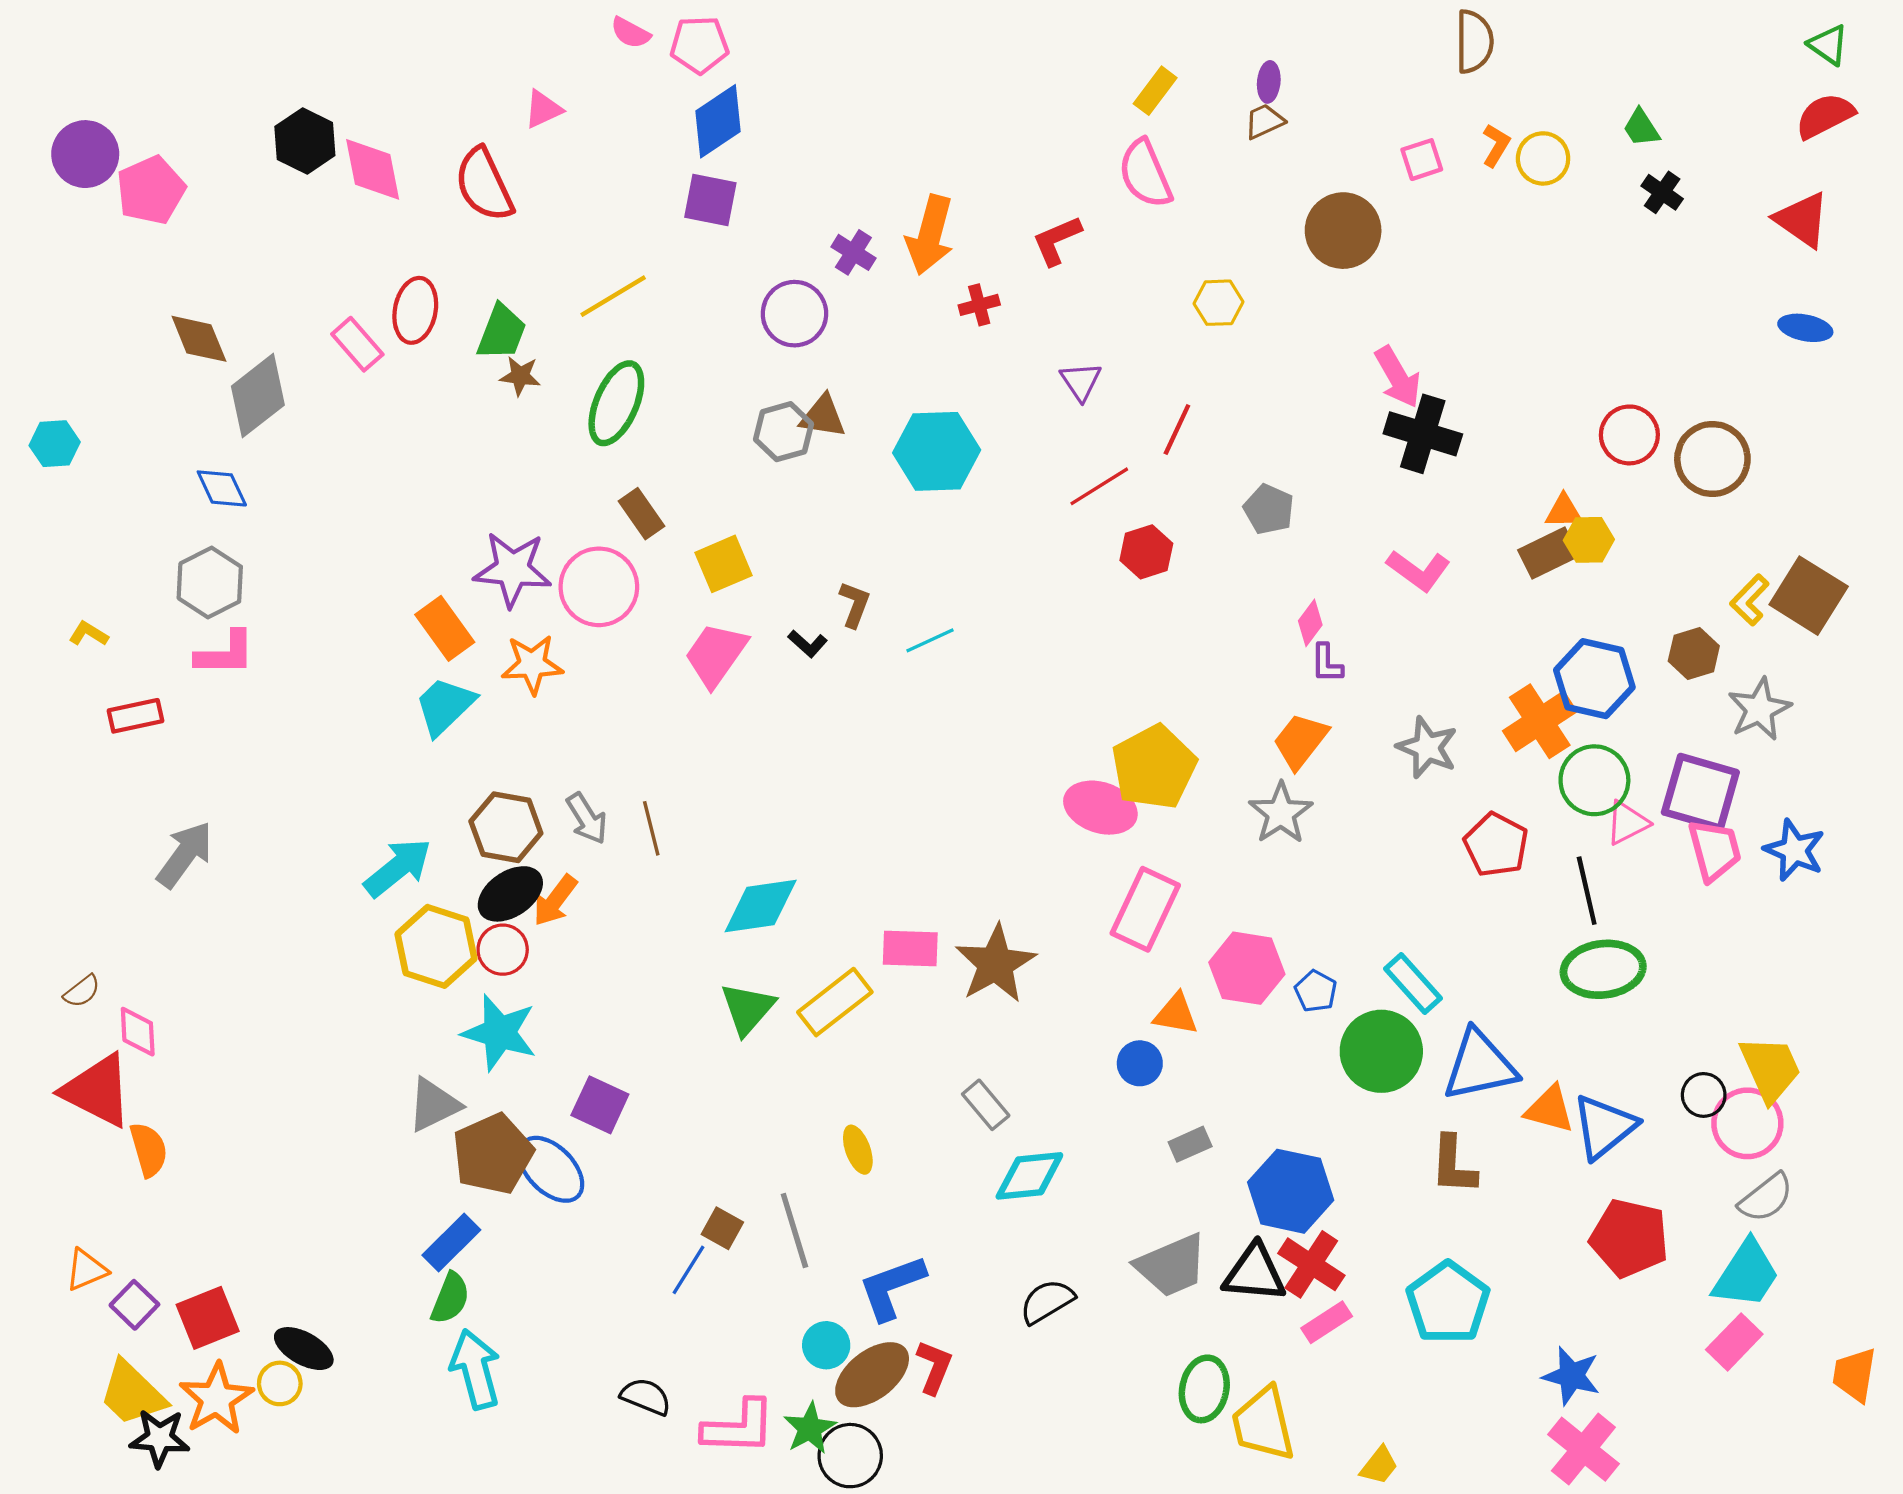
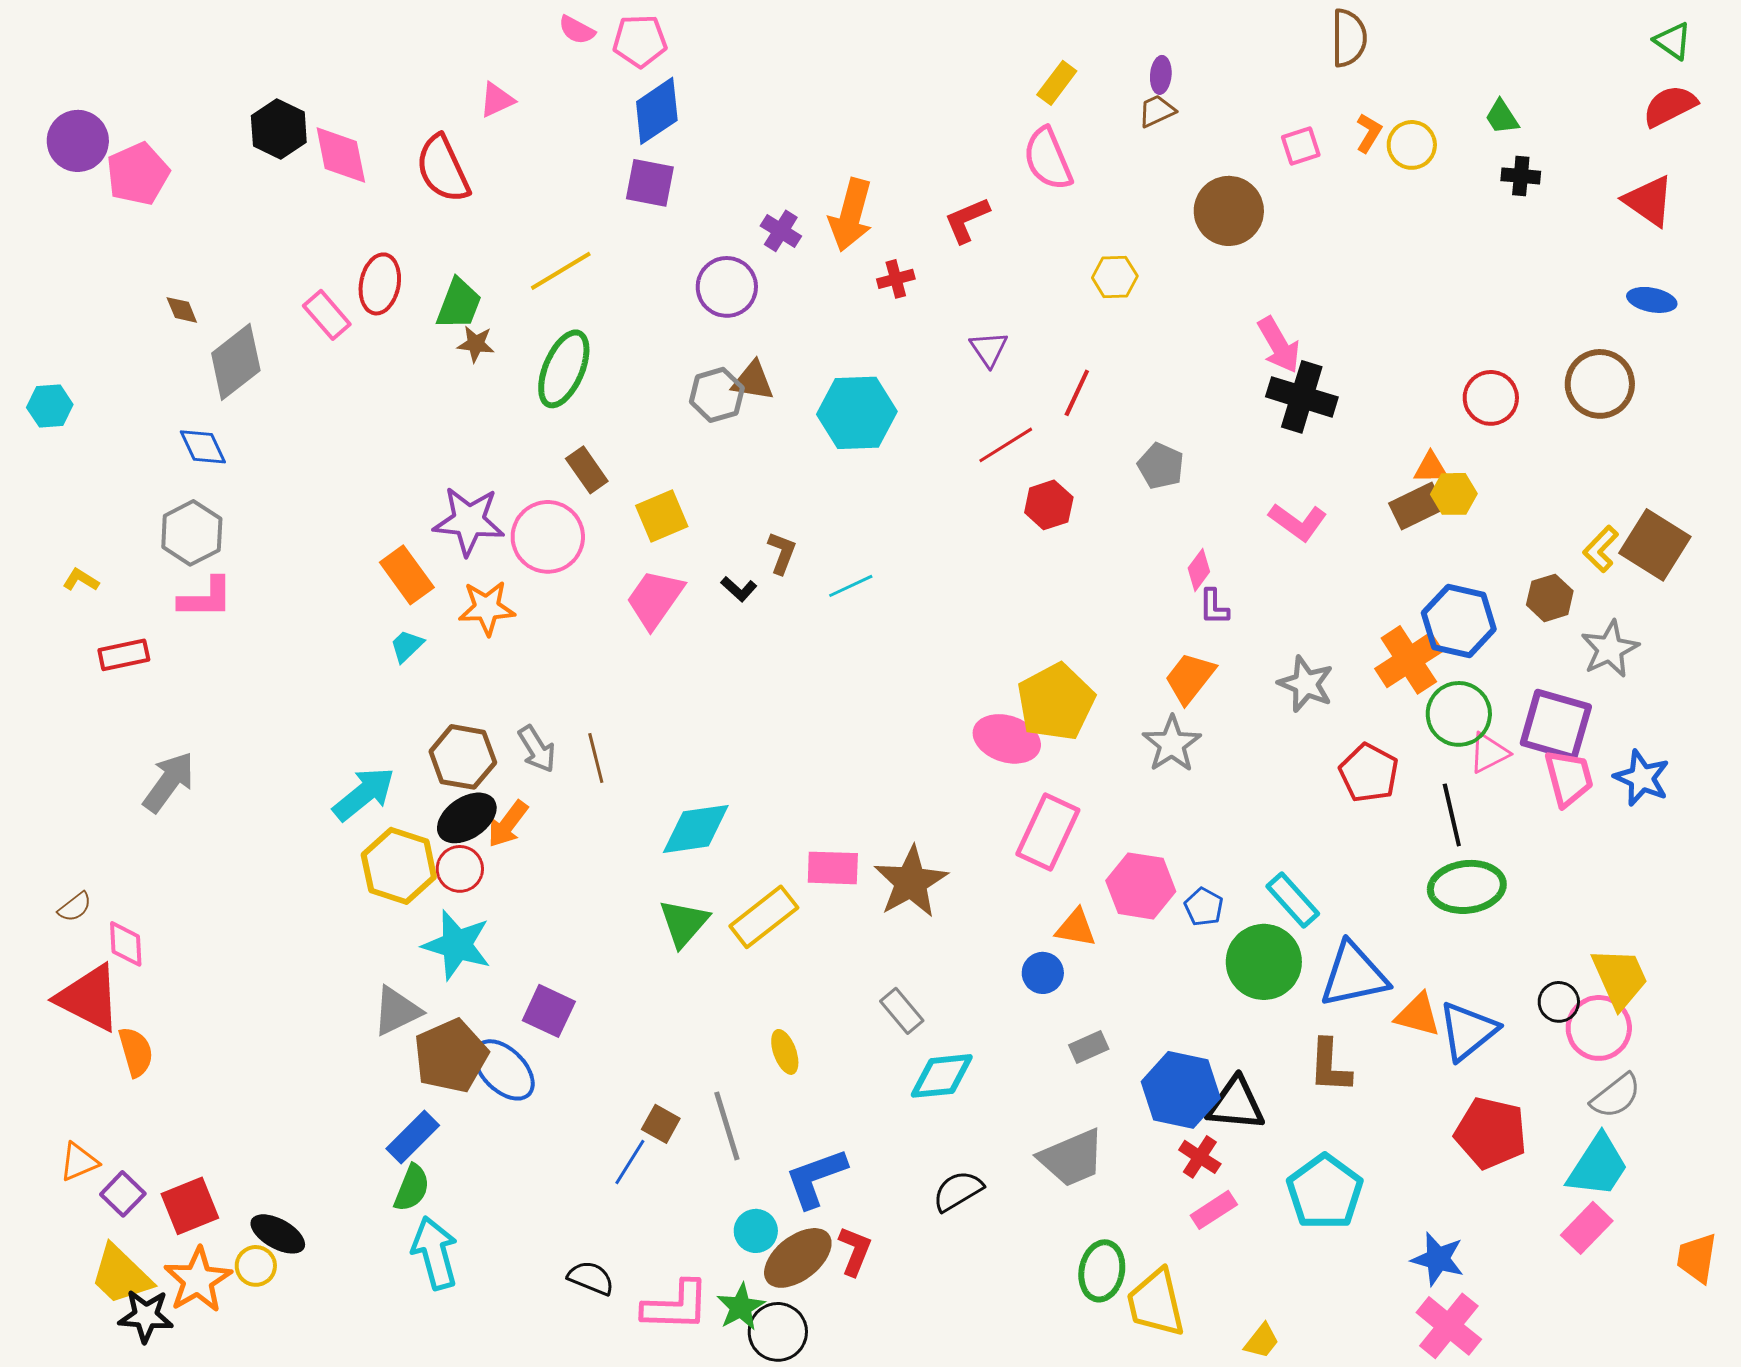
black cross: (1662, 192) -> (1521, 176), turned -30
brown diamond: (199, 339) -> (182, 310), size x0.6
brown circle: (1712, 459) -> (1600, 384), moved
cyan trapezoid: (445, 706) -> (407, 646), size x0.6
red cross: (1311, 1264) -> (1200, 1157), size x0.7
black triangle: (1255, 1273) -> (1236, 1104), moved

